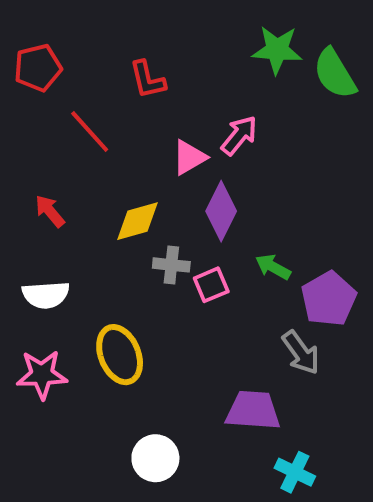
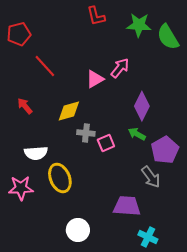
red L-shape: (147, 80) -> (96, 16), moved
purple diamond: (221, 211) -> (142, 106), moved
white semicircle: (46, 295) -> (36, 153), moved

